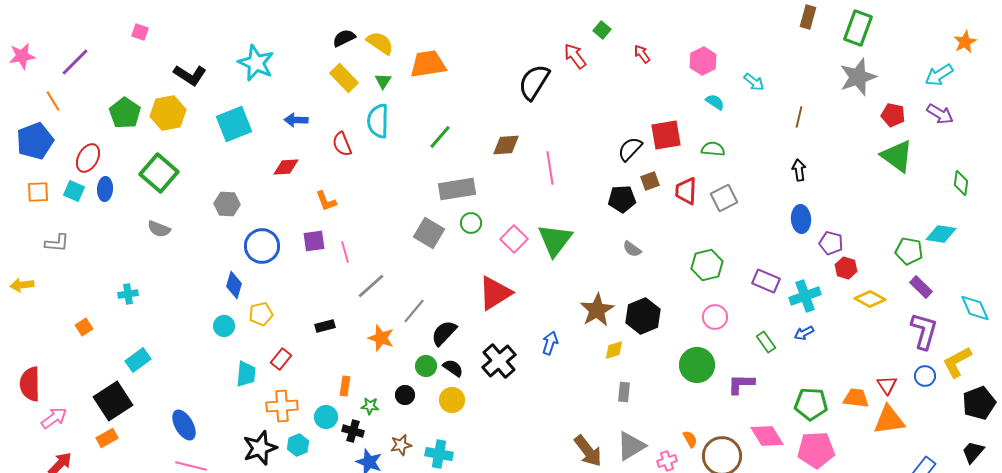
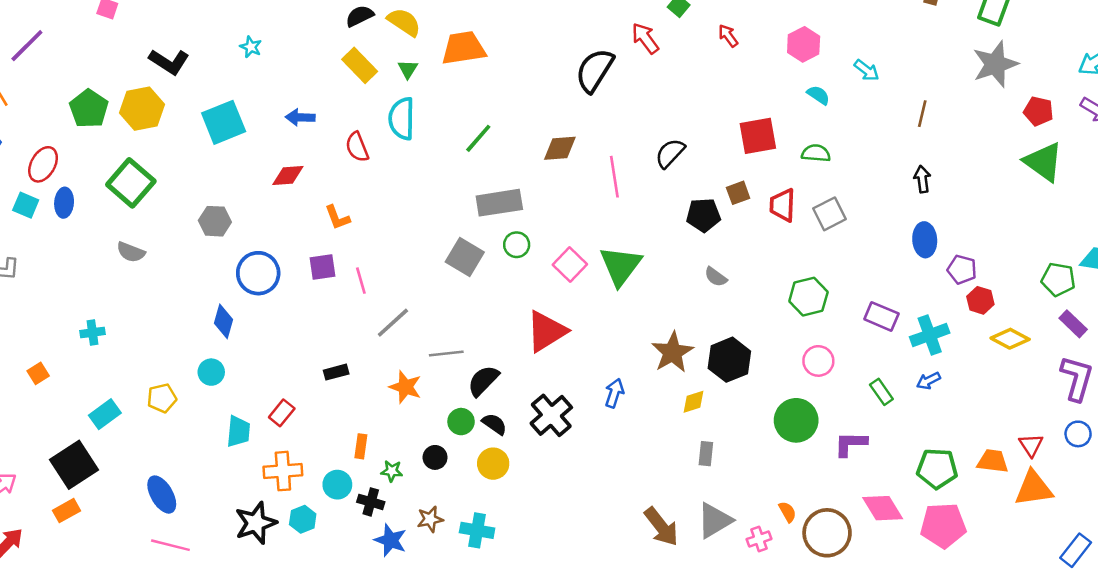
cyan star: (256, 63) -> (251, 47), size x0.5
black semicircle: (630, 149) -> (670, 153), moved
gray line: (414, 311) -> (446, 354), turned 44
yellow pentagon: (261, 314) -> (162, 398), moved

